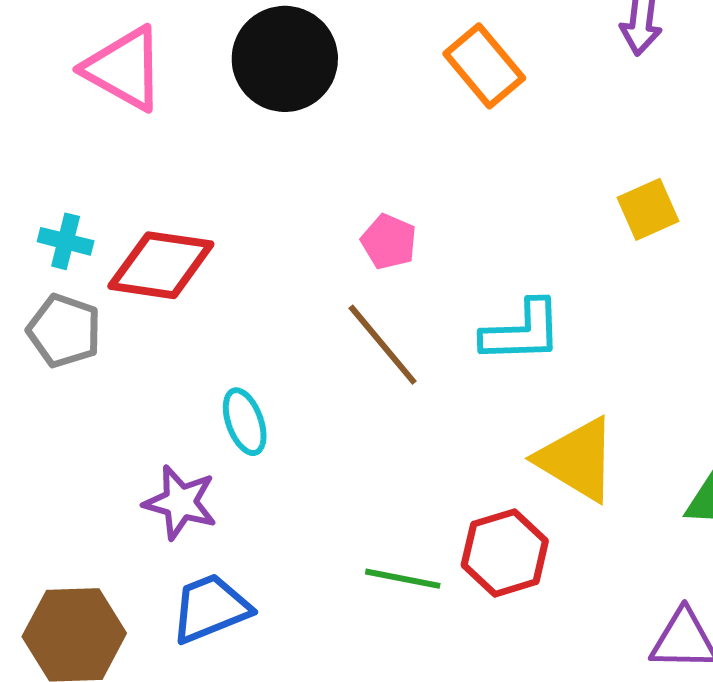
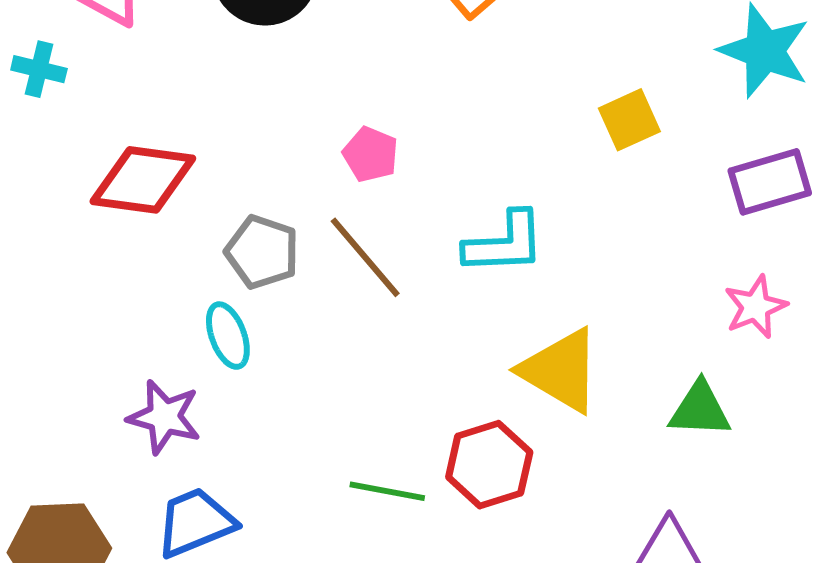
cyan cross: (66, 241) -> (39, 69), moved
gray pentagon: (64, 331) -> (262, 252), moved

